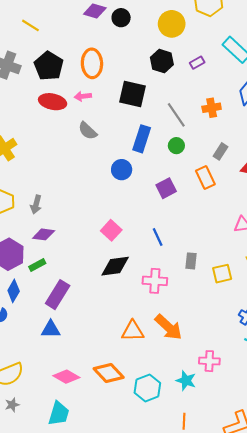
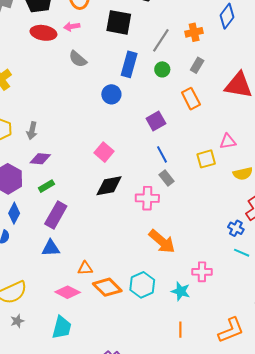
gray line: (176, 115) -> (161, 40), turned 70
gray rectangle: (221, 151) -> (197, 65), moved
purple square: (166, 188) -> (156, 121), moved
blue line: (158, 237) -> (162, 154), moved
gray rectangle: (191, 261) -> (167, 178), moved, turned -42
green rectangle: (37, 265) -> (46, 186), moved
yellow square: (222, 274) -> (206, 159), moved
orange triangle: (133, 331) -> (85, 268), moved, size x0.7
cyan hexagon: (147, 388) -> (142, 285), moved

